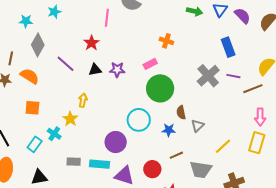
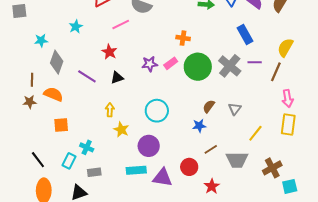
cyan star: (54, 12) -> (76, 27), moved
pink line: (107, 18) -> (121, 25), turned 66
purple star: (117, 70) -> (150, 64), moved
green circle: (160, 88) -> (198, 67), moved
brown line: (253, 89) -> (276, 72), turned -36
brown semicircle: (181, 112) -> (209, 106), turned 56
yellow star: (70, 119) -> (121, 130), moved
cyan circle: (139, 120) -> (157, 111), moved
gray triangle: (197, 126) -> (235, 109), moved
gray rectangle: (74, 162) -> (94, 172), moved

